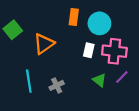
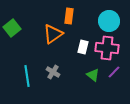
cyan circle: (99, 23) -> (109, 21), moved
orange triangle: (44, 44) -> (53, 34), moved
gray cross: (57, 85) -> (53, 72), moved, turned -32

